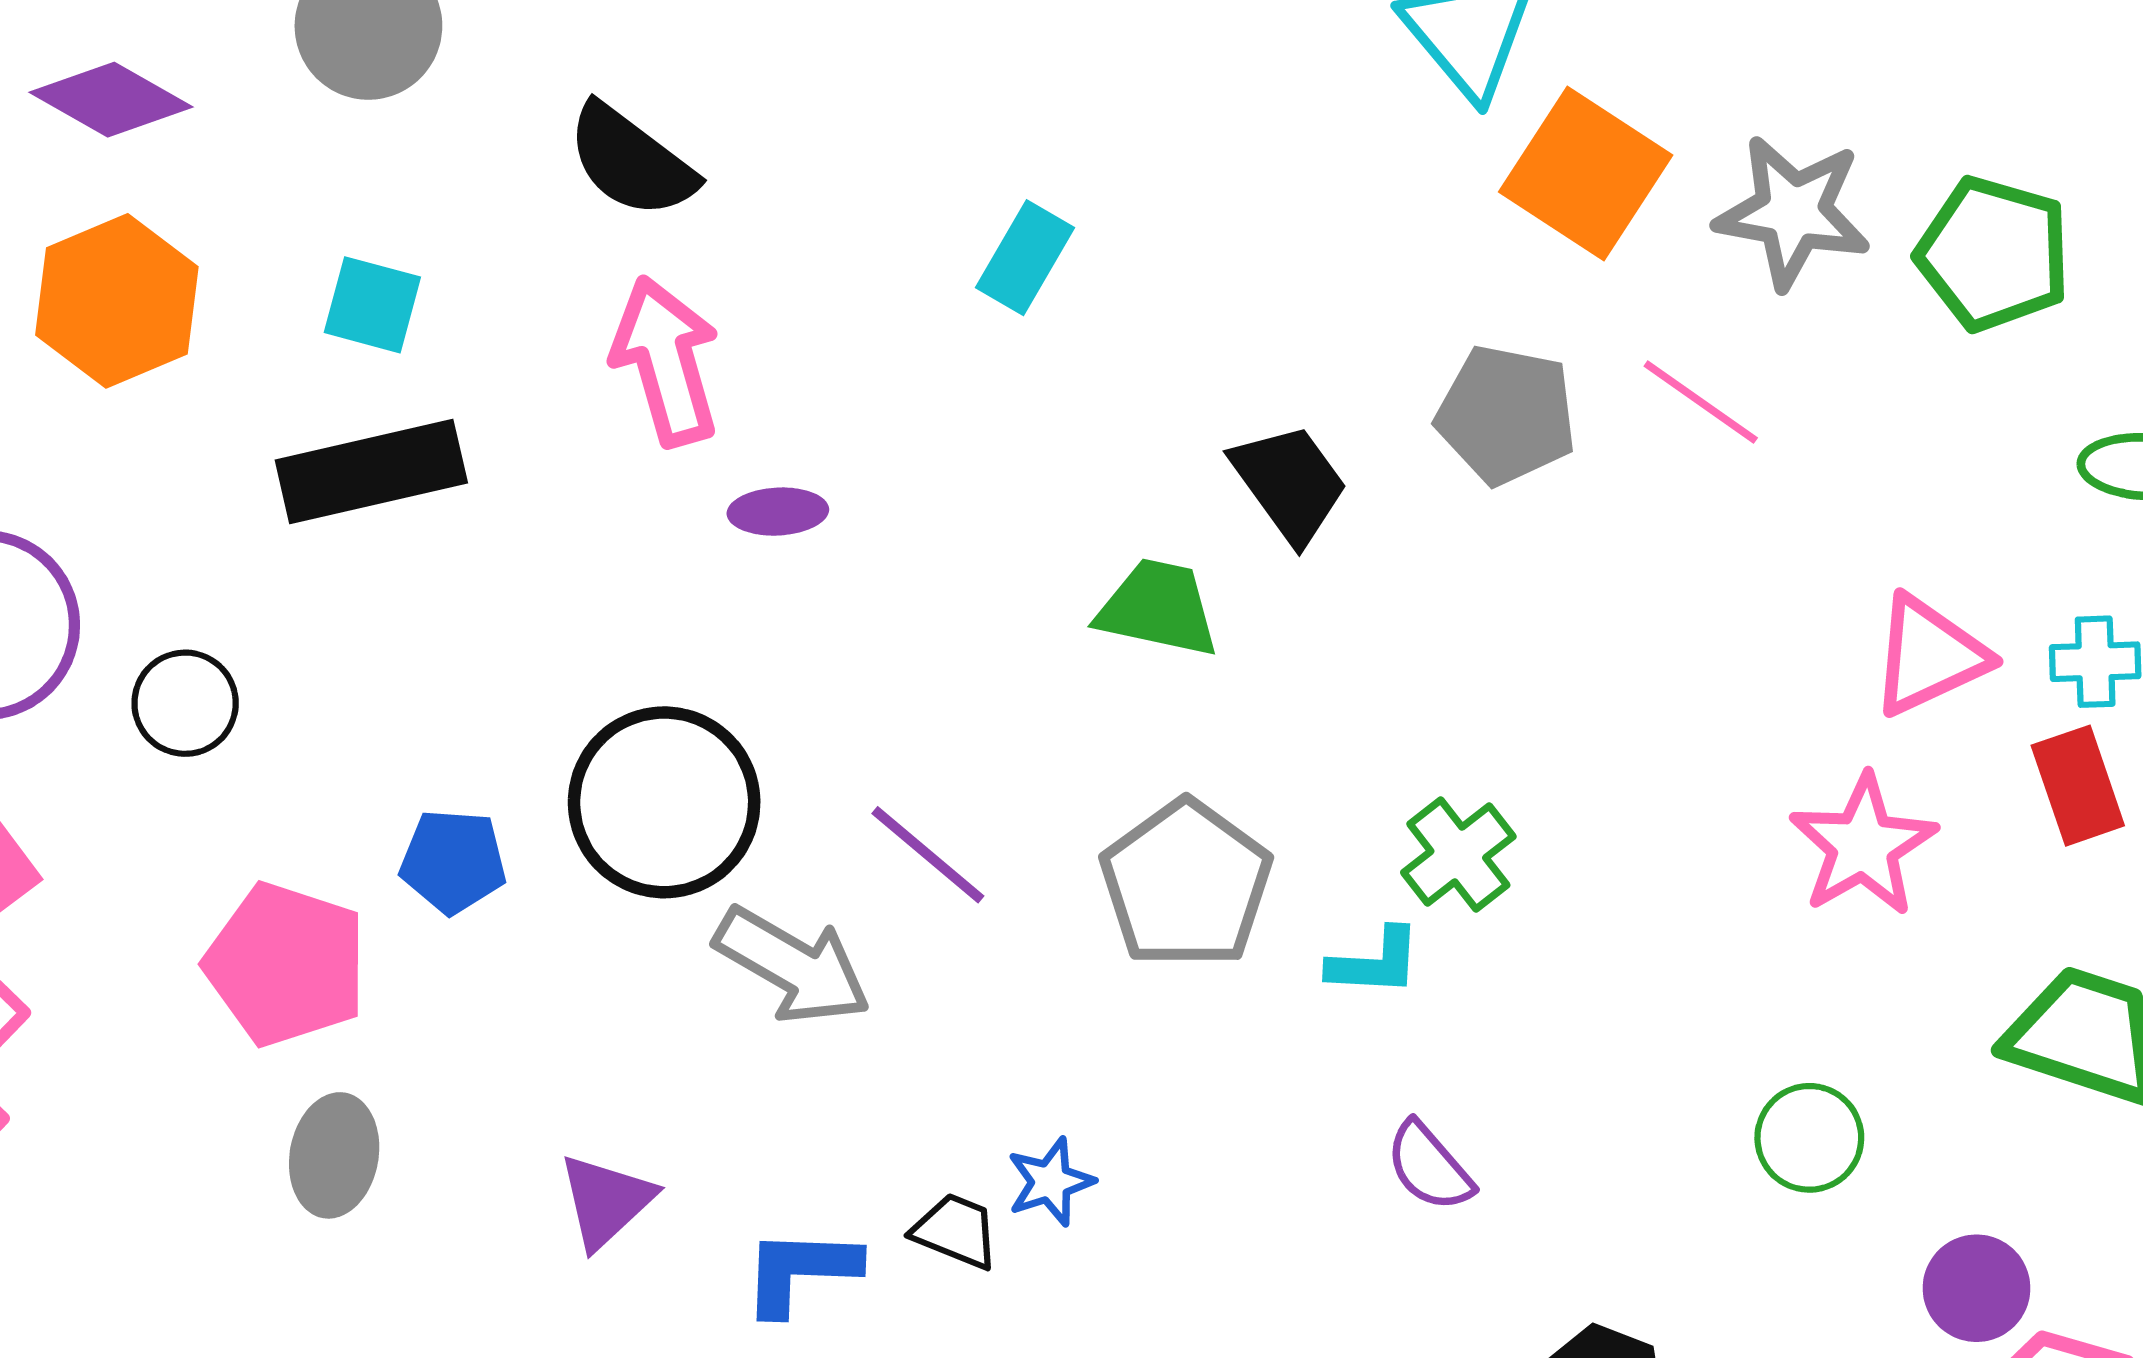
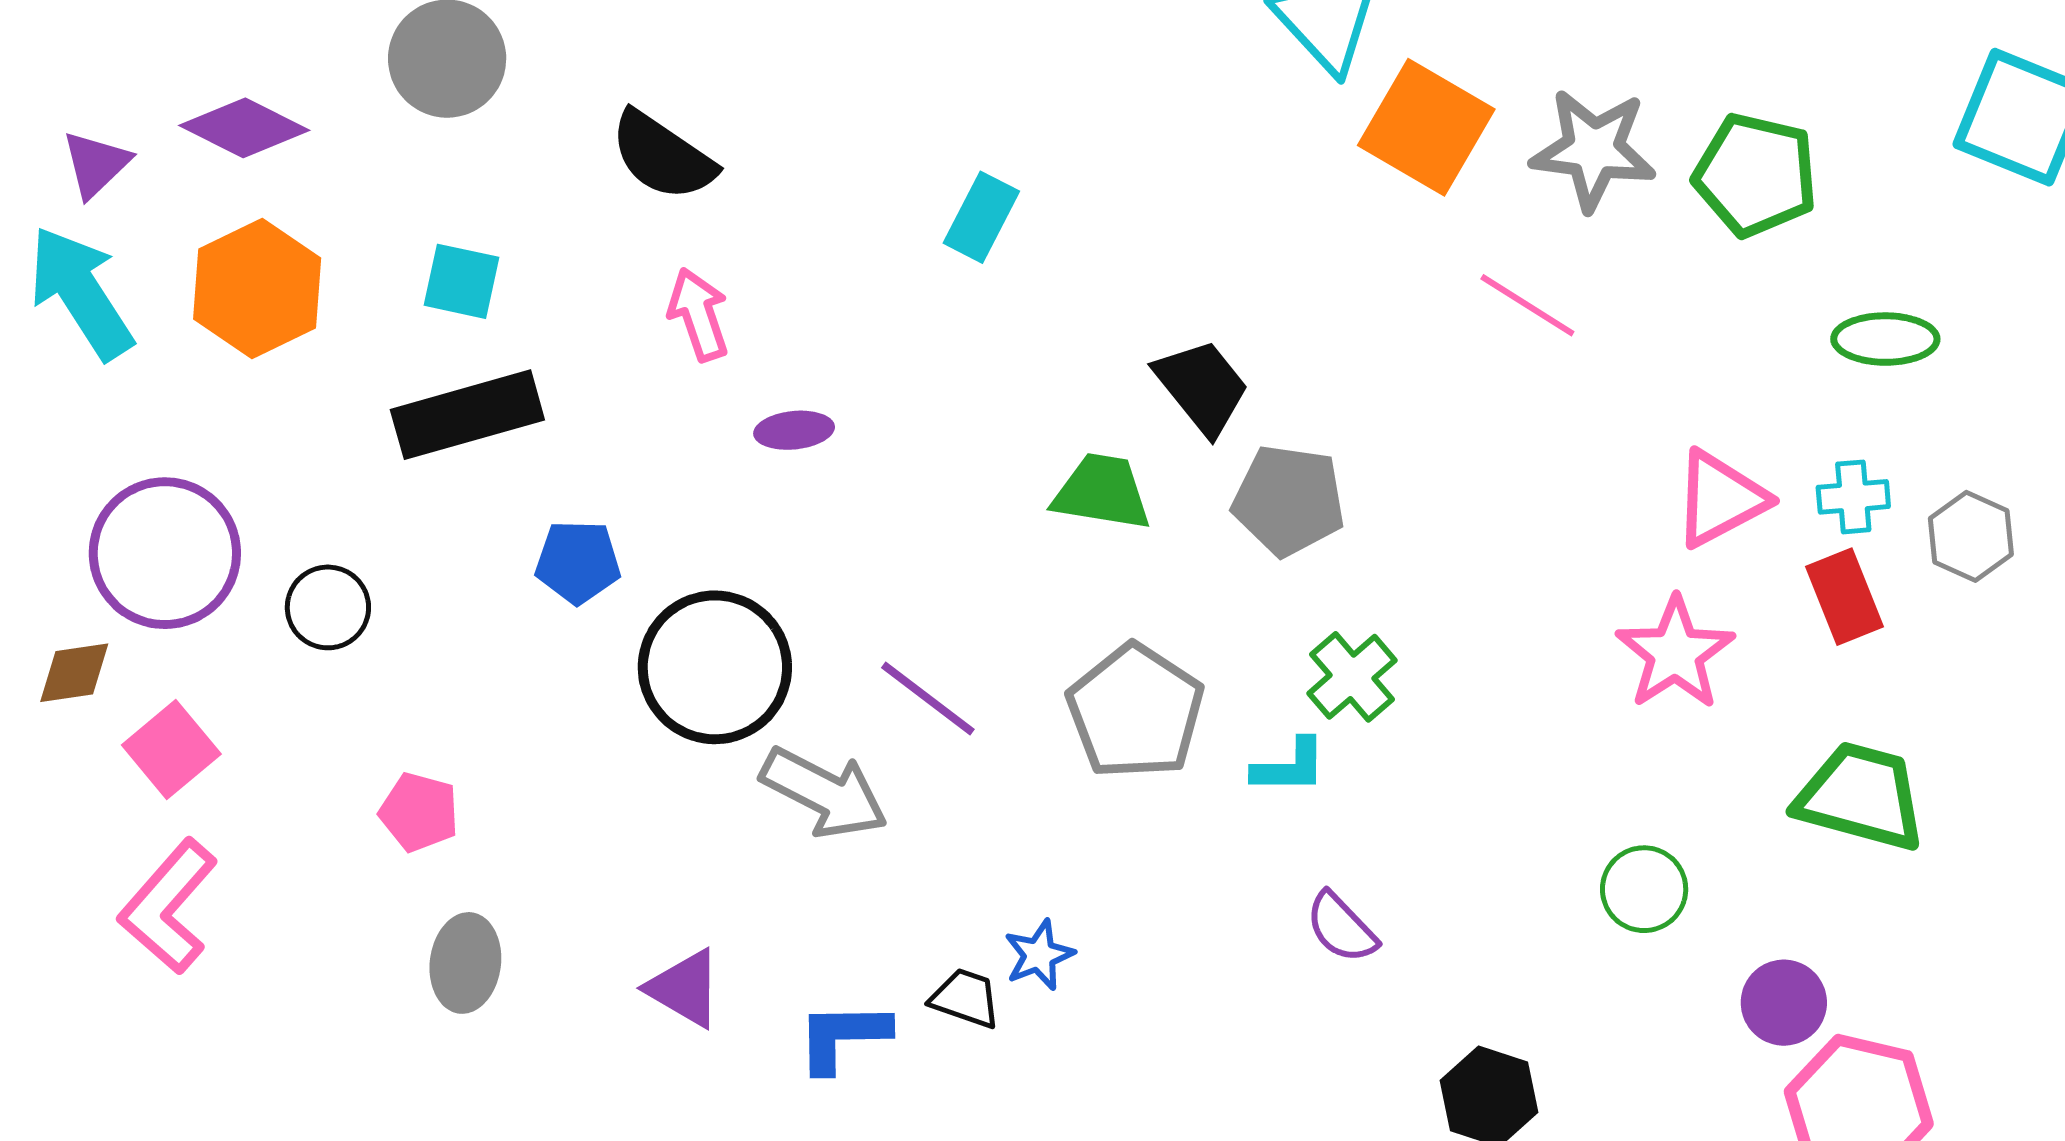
pink arrow: (666, 361) -> (698, 314), size x0.7
gray pentagon: (1506, 415) -> (1289, 500), moved
blue pentagon: (453, 861) -> (578, 562), moved
pink pentagon: (286, 964) -> (419, 812), size x0.6
purple triangle: (606, 1201) -> (685, 988), turned -44

